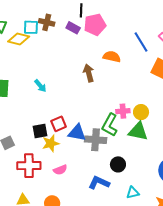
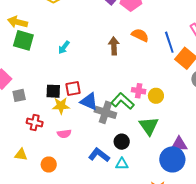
blue line: (141, 42) -> (169, 42), moved
cyan arrow: (40, 86) -> (64, 47), turned 64
green L-shape: (110, 125) -> (123, 101), turned 90
green triangle: (138, 131) -> (149, 126), moved, turned 30
red cross: (29, 166) -> (35, 122), size x0.7
cyan triangle: (133, 193) -> (122, 164), moved

